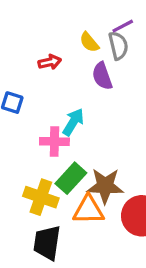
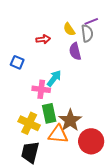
green rectangle: (71, 178) -> (49, 113), turned -60
brown star: (105, 186) -> (70, 120), turned 30

